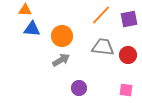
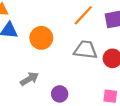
gray arrow: (61, 60) -> (29, 79), moved

